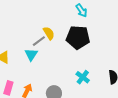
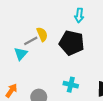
cyan arrow: (81, 10) -> (79, 15), turned 32
cyan cross: (83, 77) -> (71, 85), turned -32

